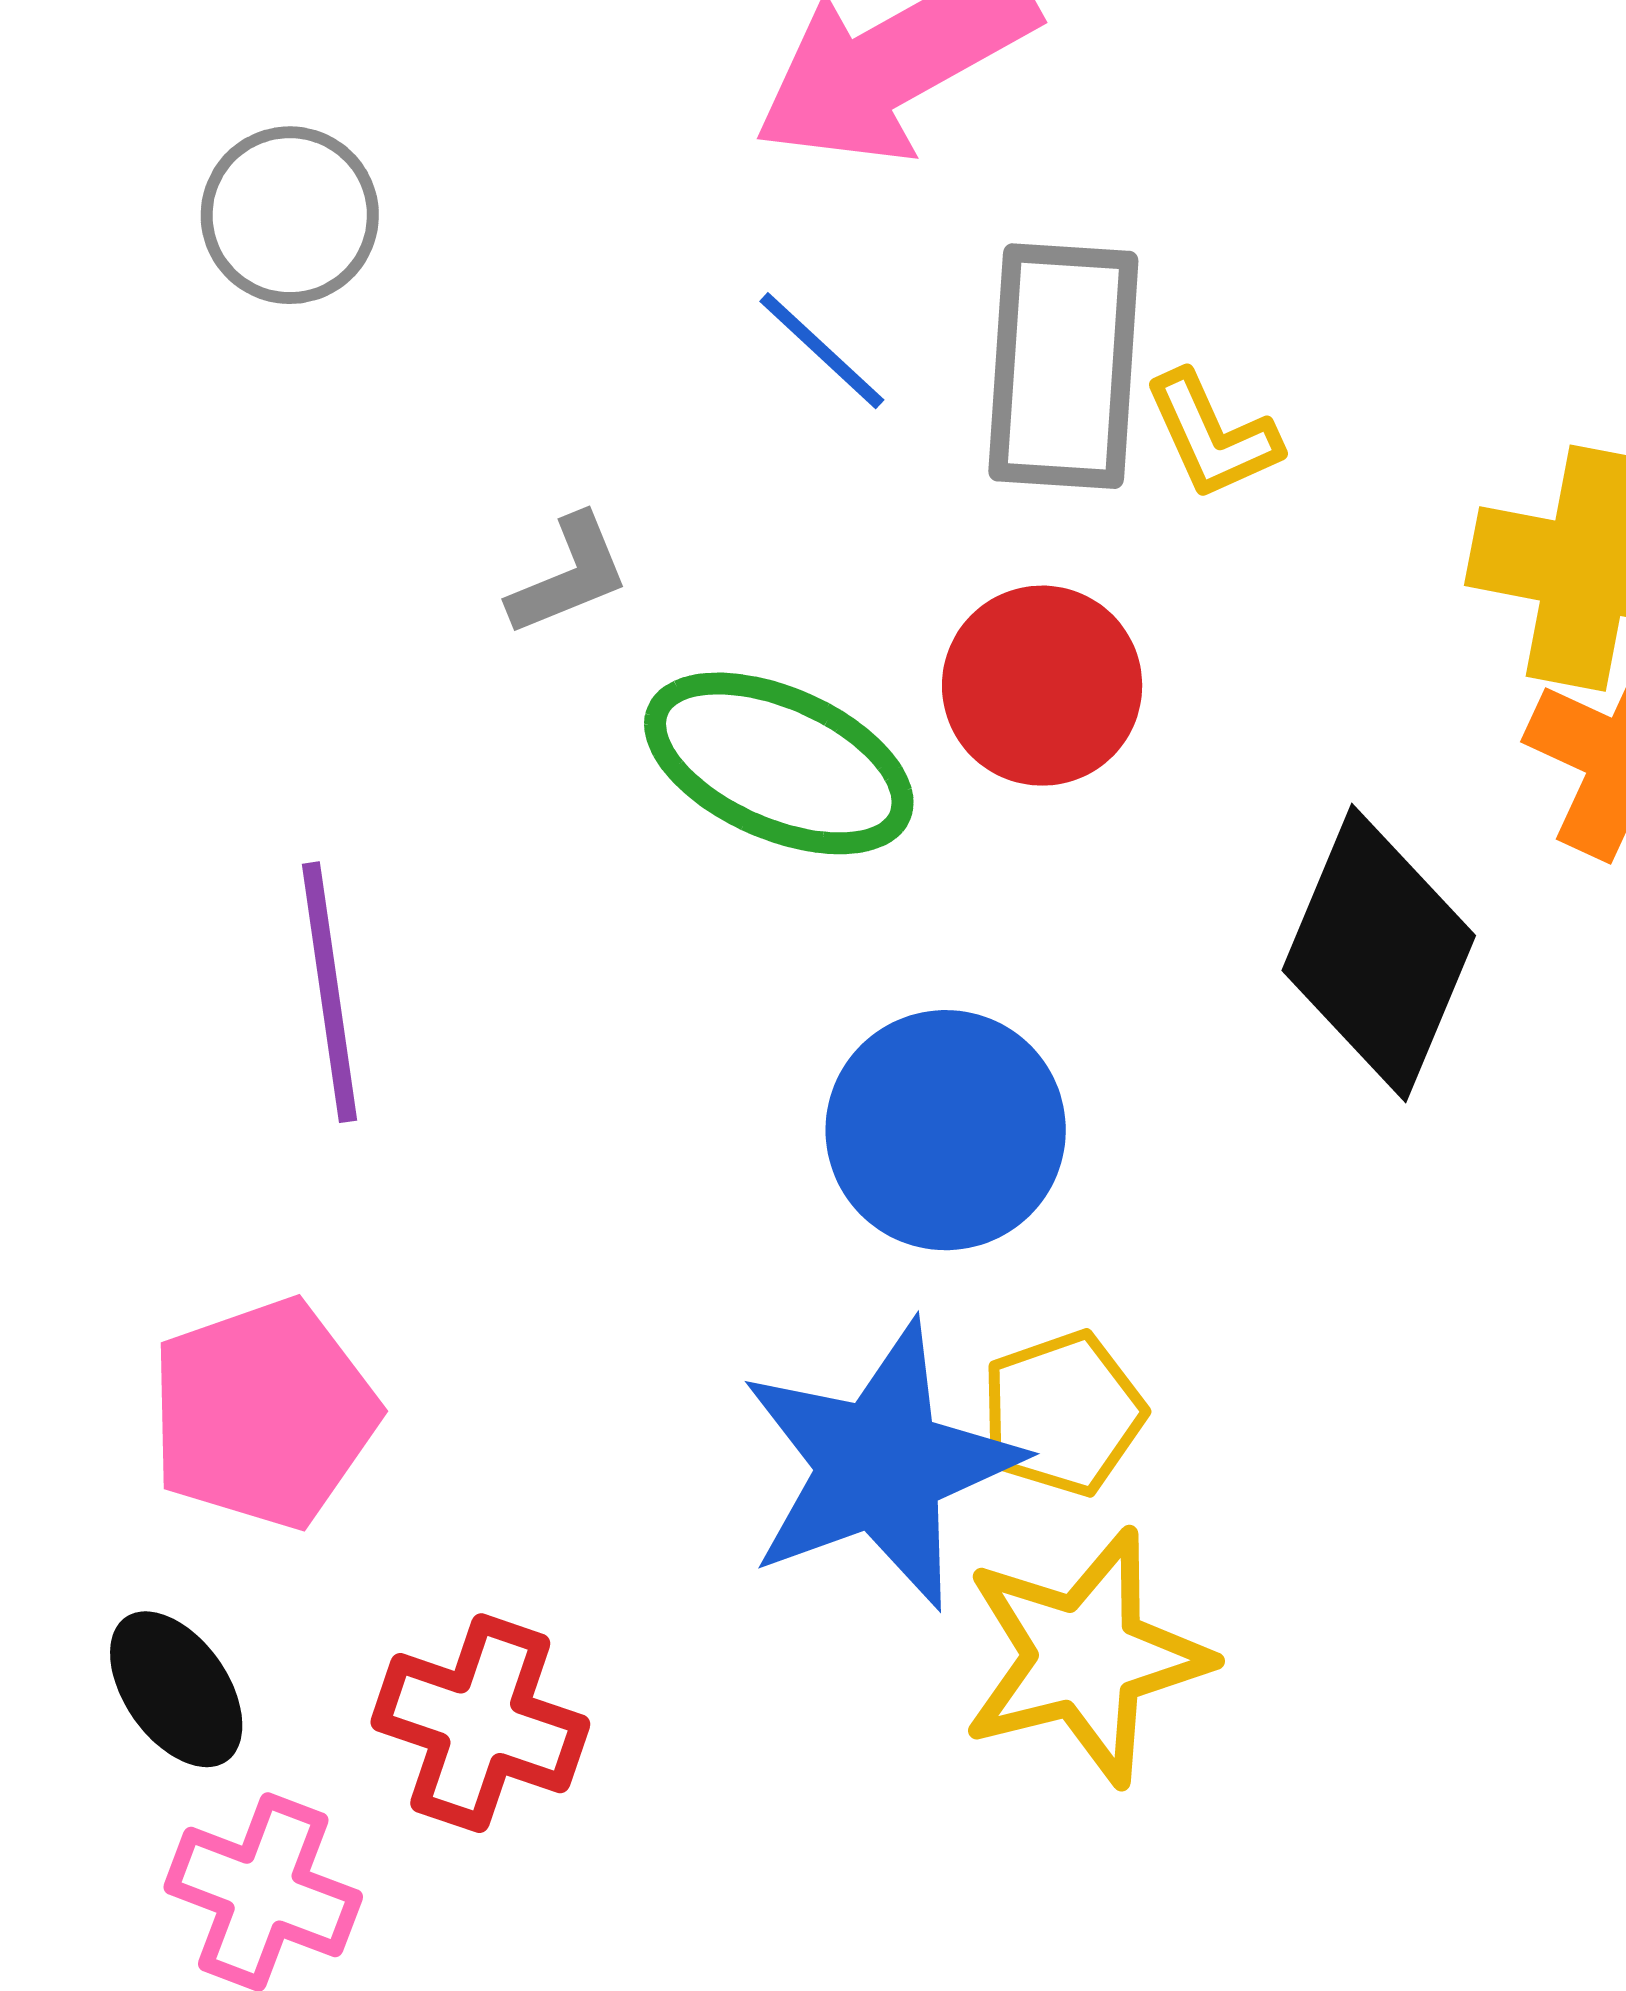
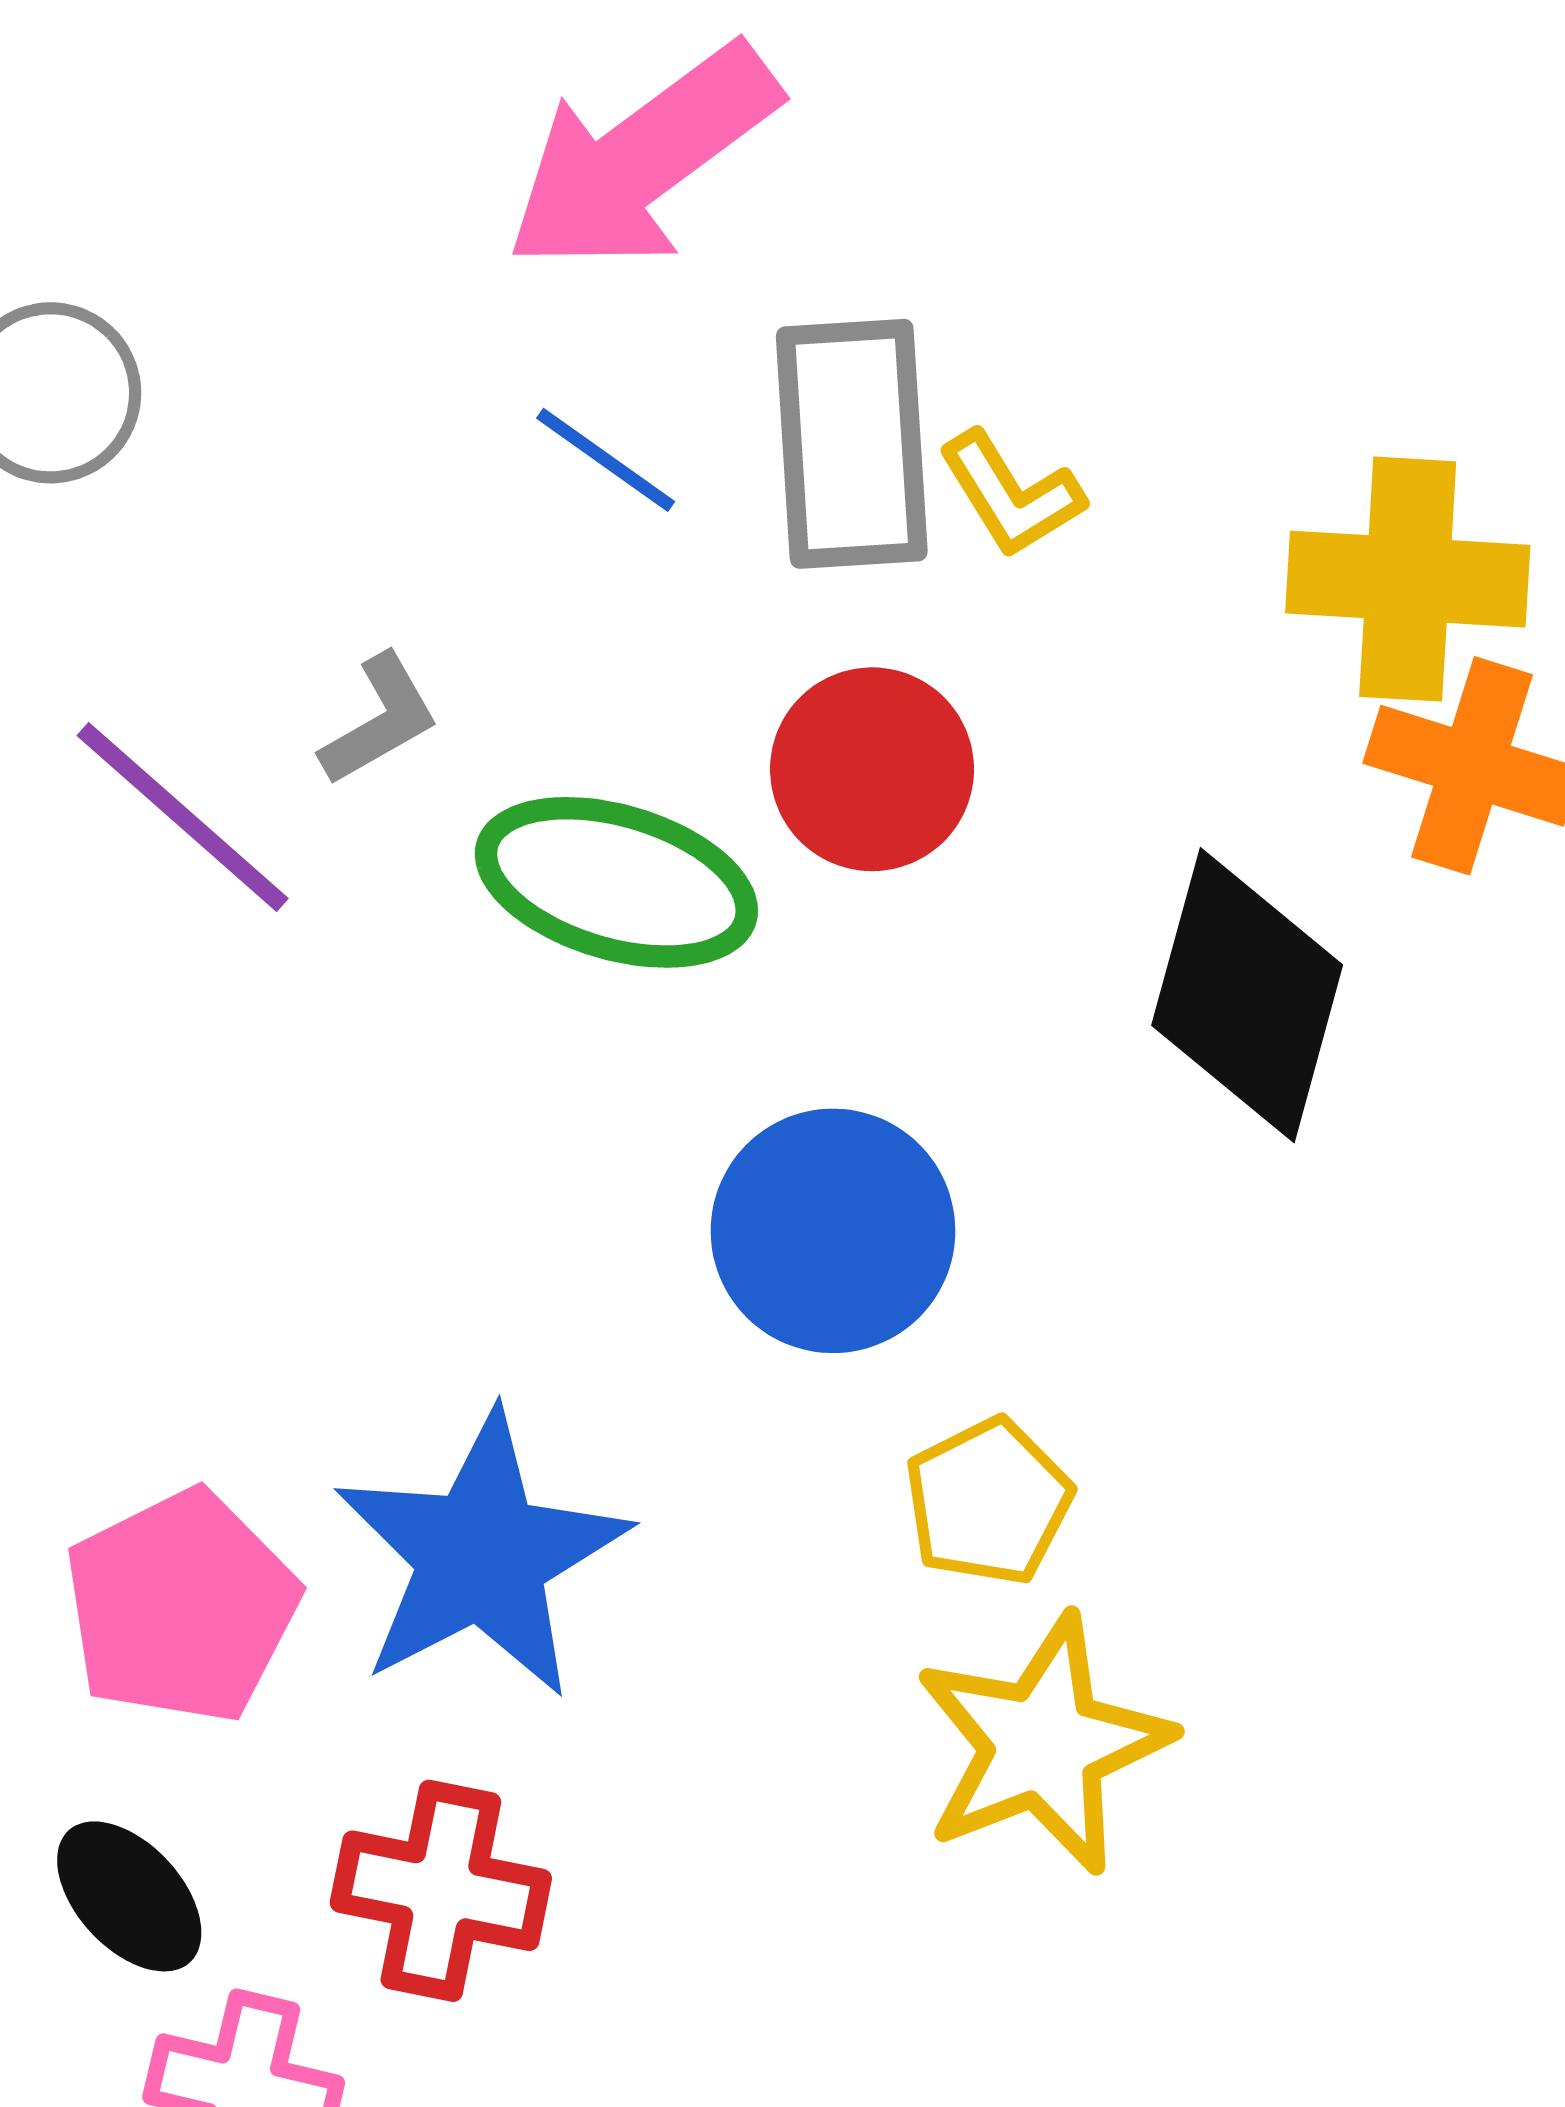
purple line: (329, 992) -> (183, 817), moved, turned -33
blue star: (880, 1465) -> (481, 1555), moved

